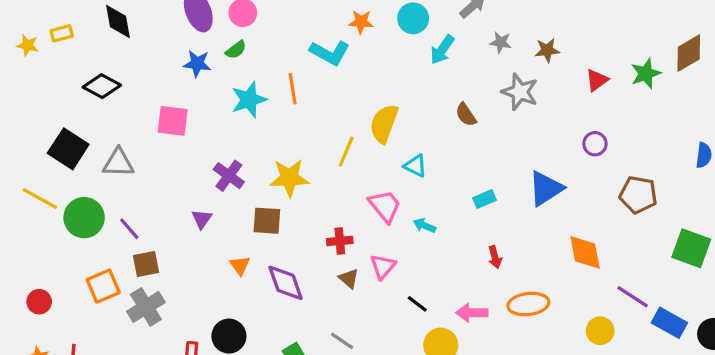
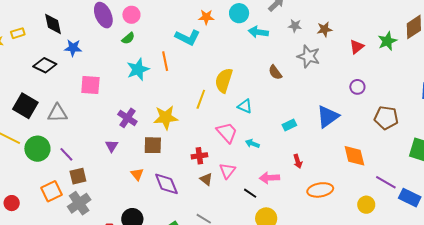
cyan arrow: (442, 50) -> (258, 32), turned 66
blue star: (197, 64) -> (73, 48), moved
pink arrow: (472, 313) -> (269, 178), moved

